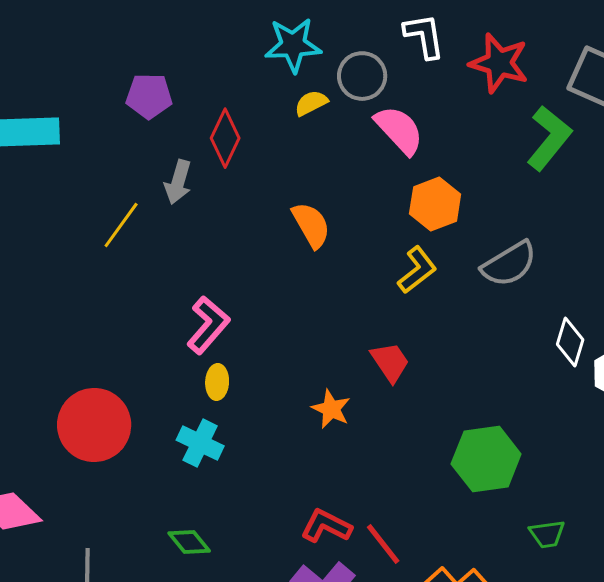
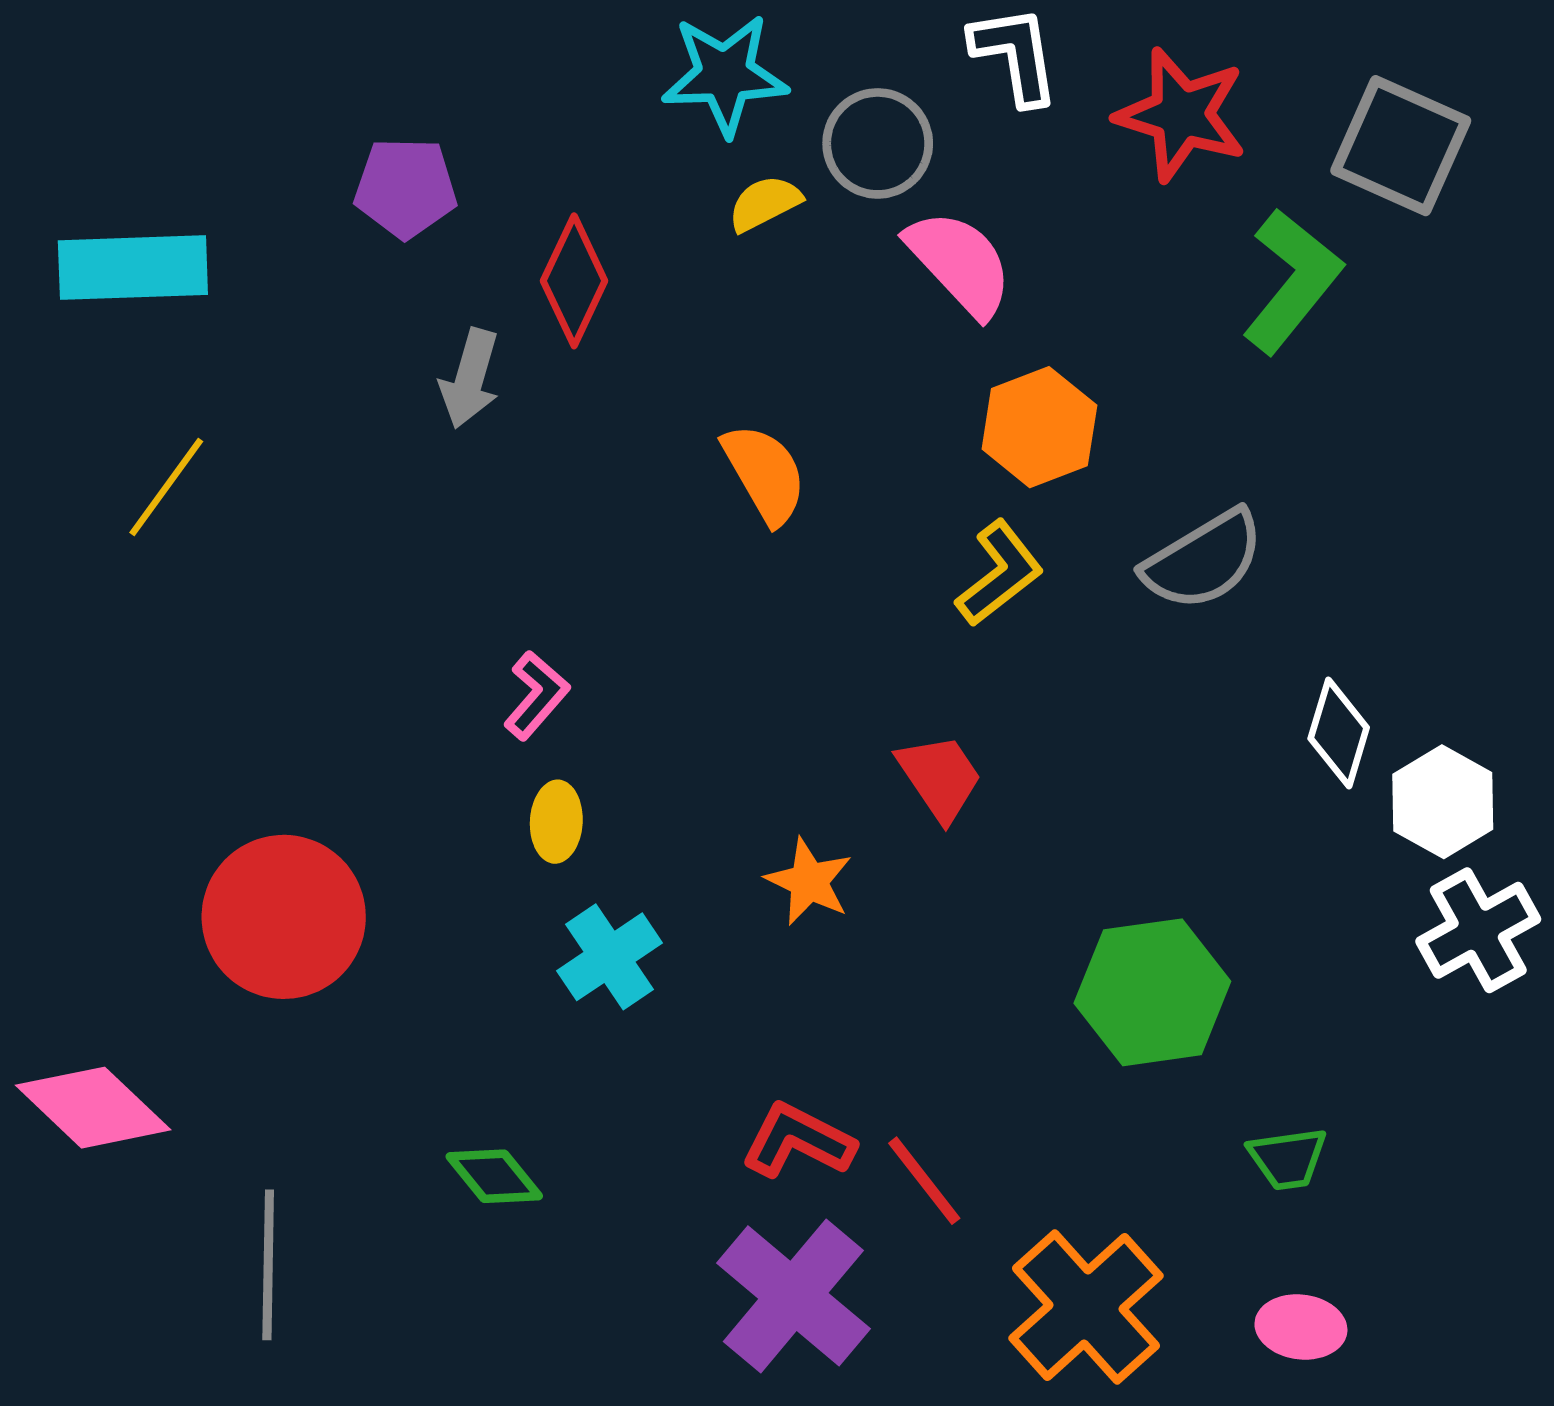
yellow line: (121, 225) -> (166, 487), moved
pink L-shape: (208, 325) -> (536, 695), size x0.7
cyan cross: (200, 443) -> (609, 957), moved, turned 30

